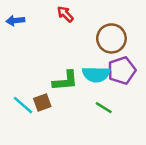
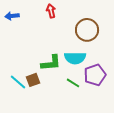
red arrow: (65, 14) -> (51, 11), turned 32
purple pentagon: (122, 70) -> (95, 75), moved
green line: (104, 108) -> (73, 83), moved

